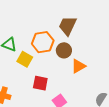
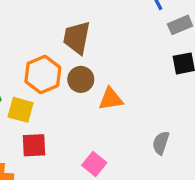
orange triangle: (78, 66) -> (111, 99), turned 35
red square: (40, 83) -> (34, 145), moved

